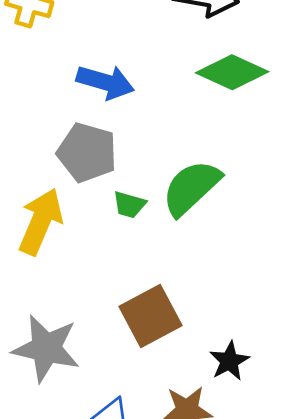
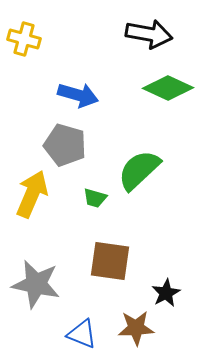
green trapezoid: (129, 205) -> (95, 198), moved
brown square: (150, 316) -> (110, 261), turned 36

